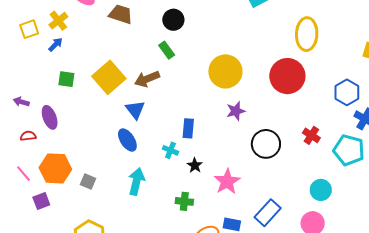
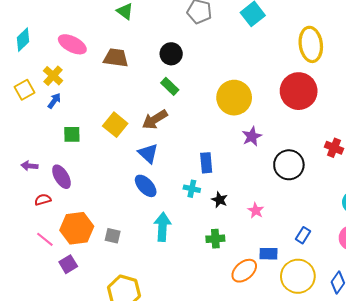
yellow square: (109, 77) -> (115, 125), size x0.7
pink star: (227, 181) -> (256, 210), size x0.6
blue rectangle: (268, 213) -> (303, 235), size x0.6

